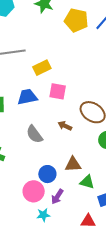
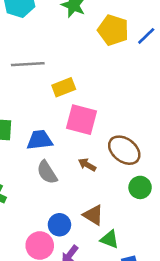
pink square: (58, 91) -> (81, 120), size x1.4
blue trapezoid: (27, 97) -> (40, 140), moved
brown triangle: (73, 164) -> (93, 215), turned 30

